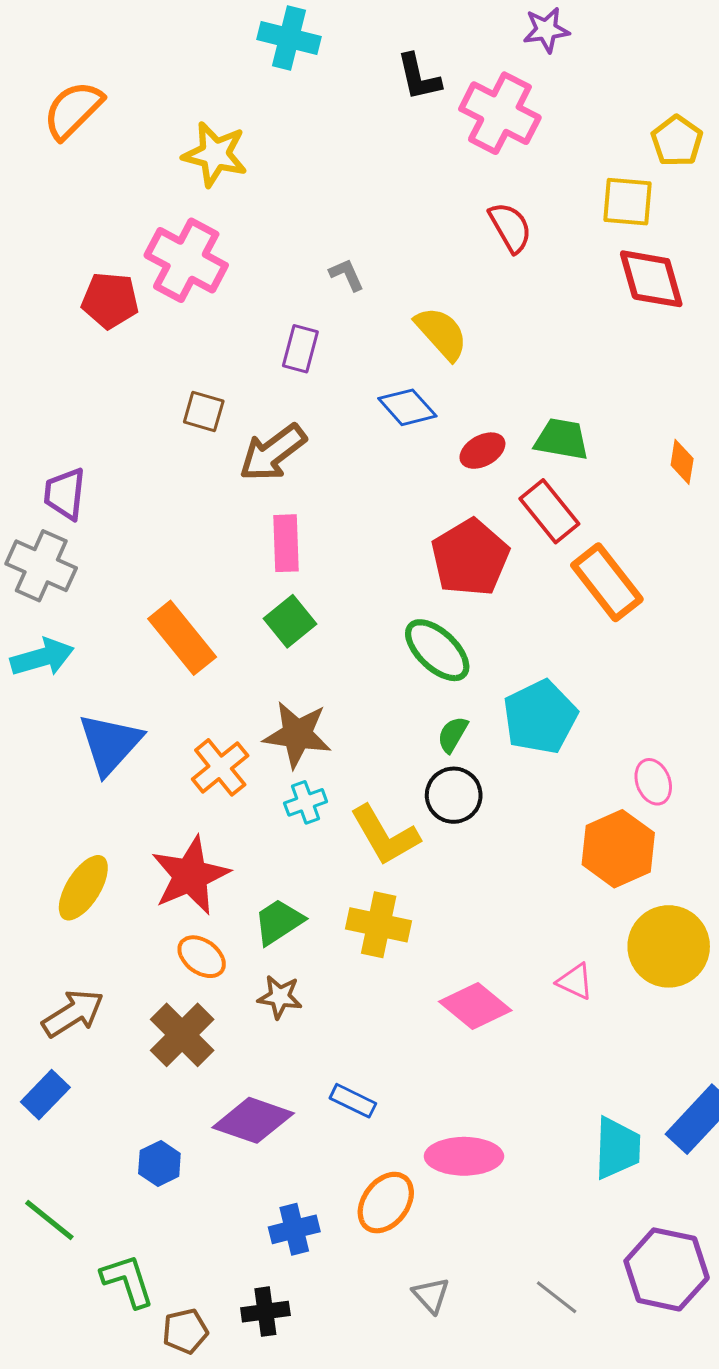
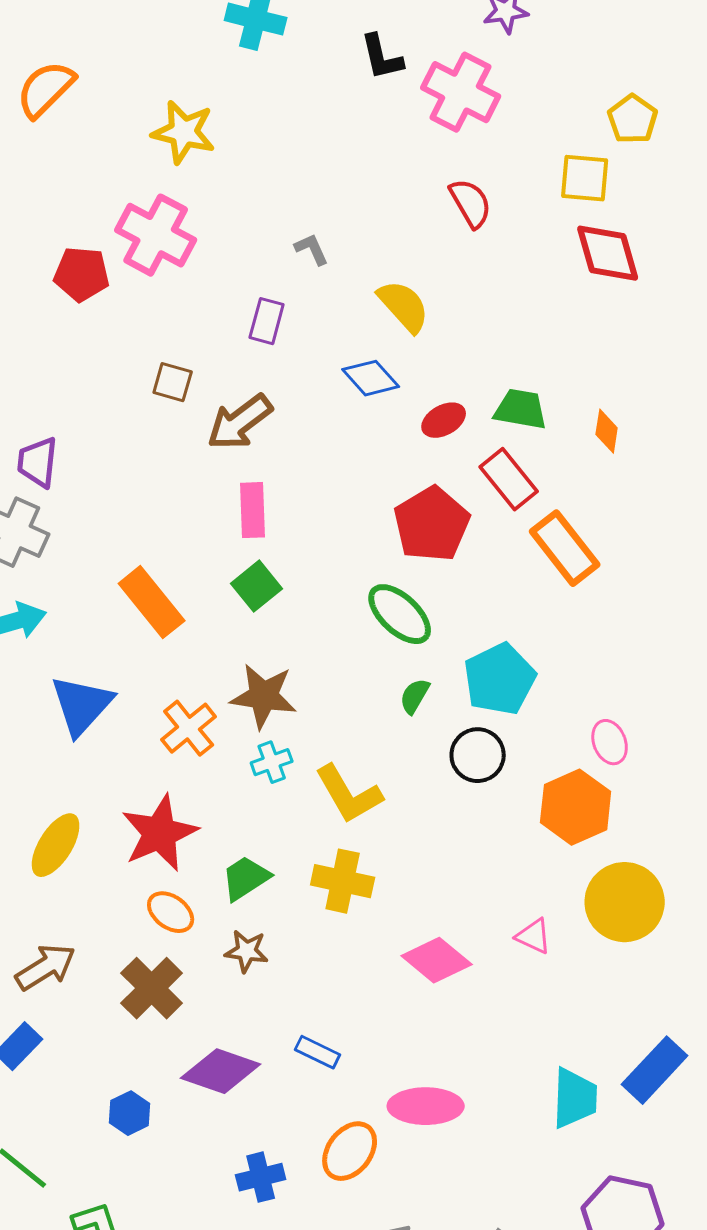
orange diamond: (682, 462) -> (607, 431), moved
black circle: (454, 795) -> (478, 755), moved

